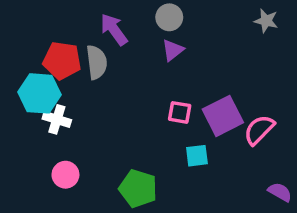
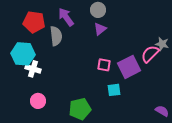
gray star: (266, 21) -> (162, 44), moved
red pentagon: (62, 61) -> (34, 22), moved
pink semicircle: (259, 130) -> (150, 54), moved
green pentagon: (138, 189) -> (80, 109), turned -30

